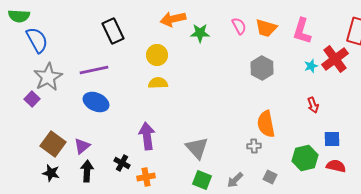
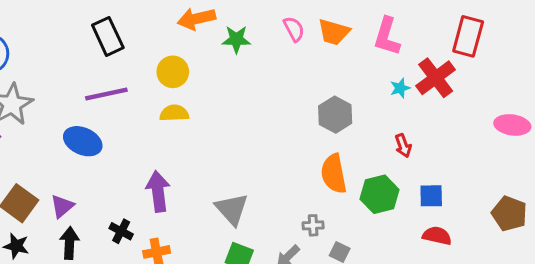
gray hexagon: (262, 68) -> (335, 115), moved
purple line: (94, 70) -> (106, 94), moved
gray cross: (254, 146) -> (313, 225), moved
green hexagon: (305, 158) -> (379, 194), moved

